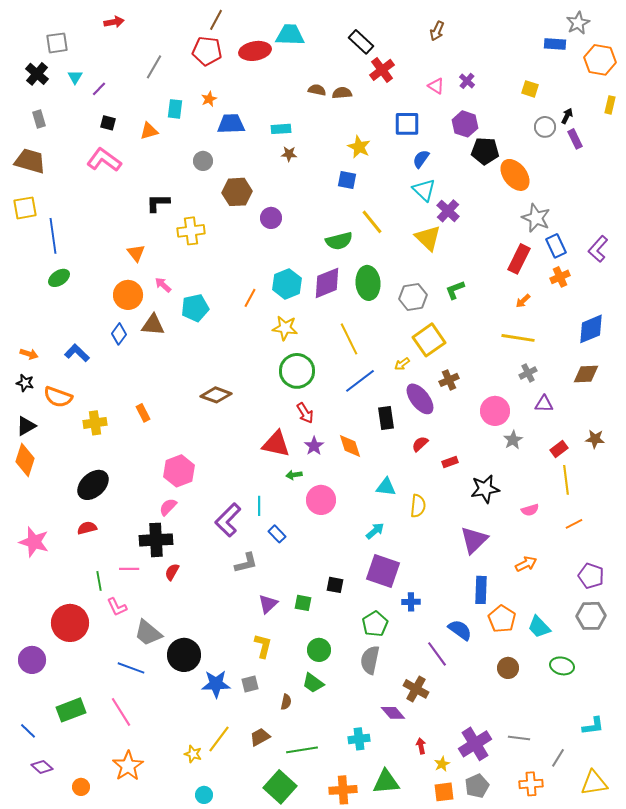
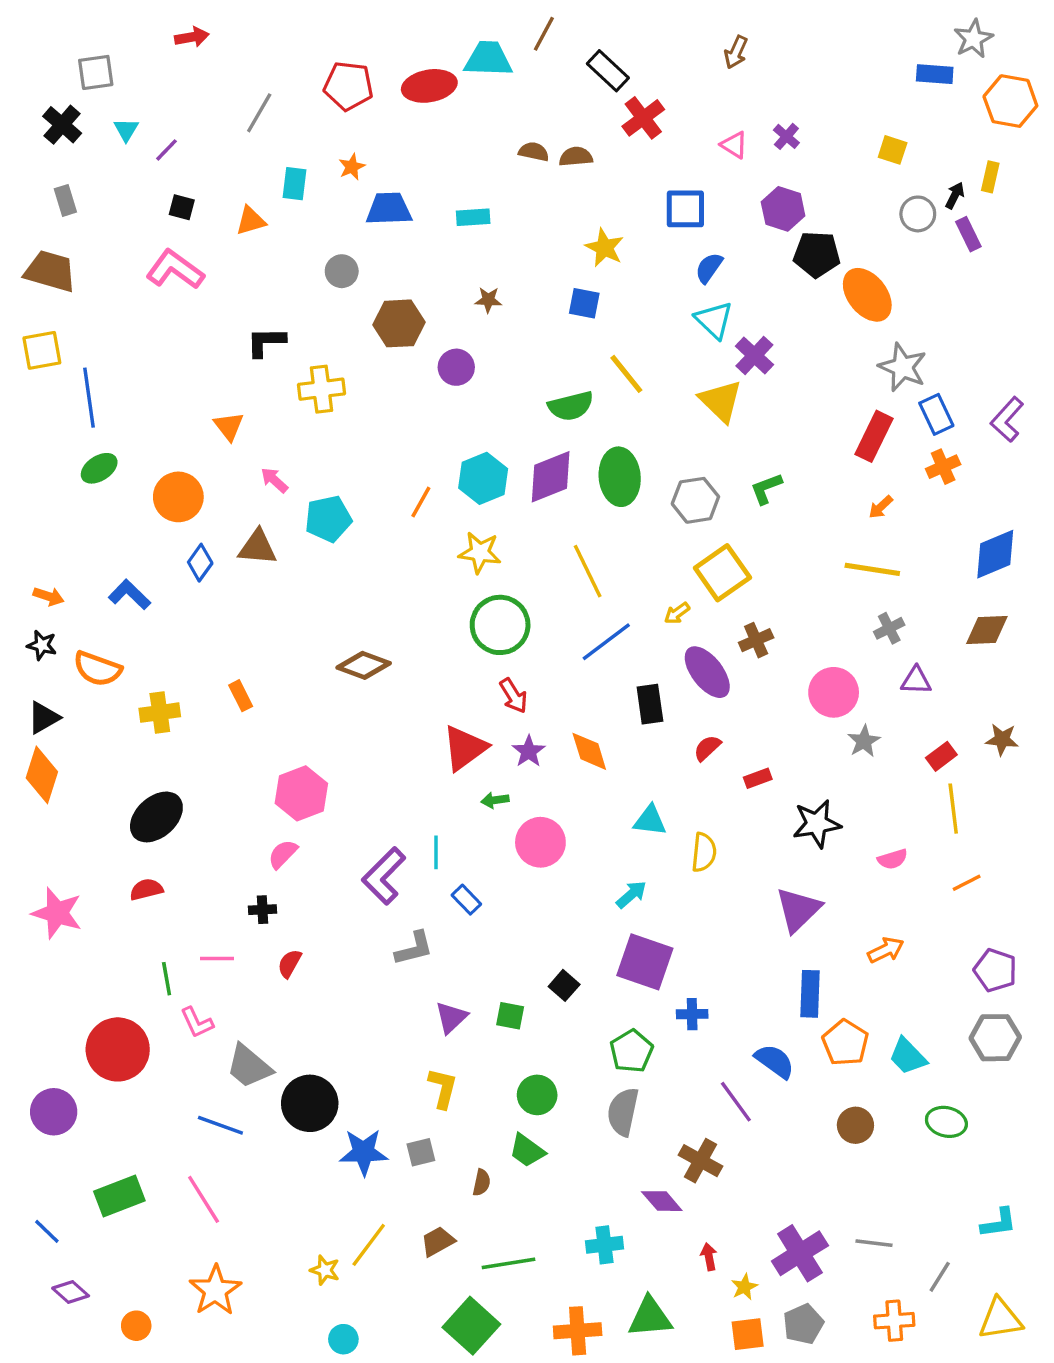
brown line: (216, 20) -> (544, 34), moved
yellow rectangle: (610, 105) -> (990, 177), moved
brown star: (289, 154) -> (488, 300), moved
orange circle: (128, 295) -> (178, 497), moved
red triangle: (276, 444) -> (465, 748), turned -48
black cross: (156, 540) -> (263, 910), size x0.5
black square: (335, 585) -> (564, 985), turned 30

